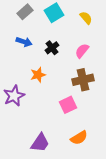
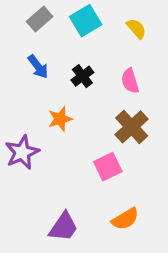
blue arrow: (24, 42) -> (38, 67), turned 35
pink semicircle: (82, 51) -> (130, 81), turned -56
brown cross: (83, 80) -> (132, 127), turned -30

